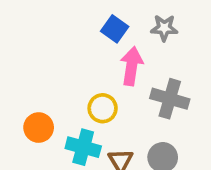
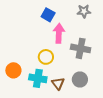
gray star: (164, 28) -> (84, 11), moved

